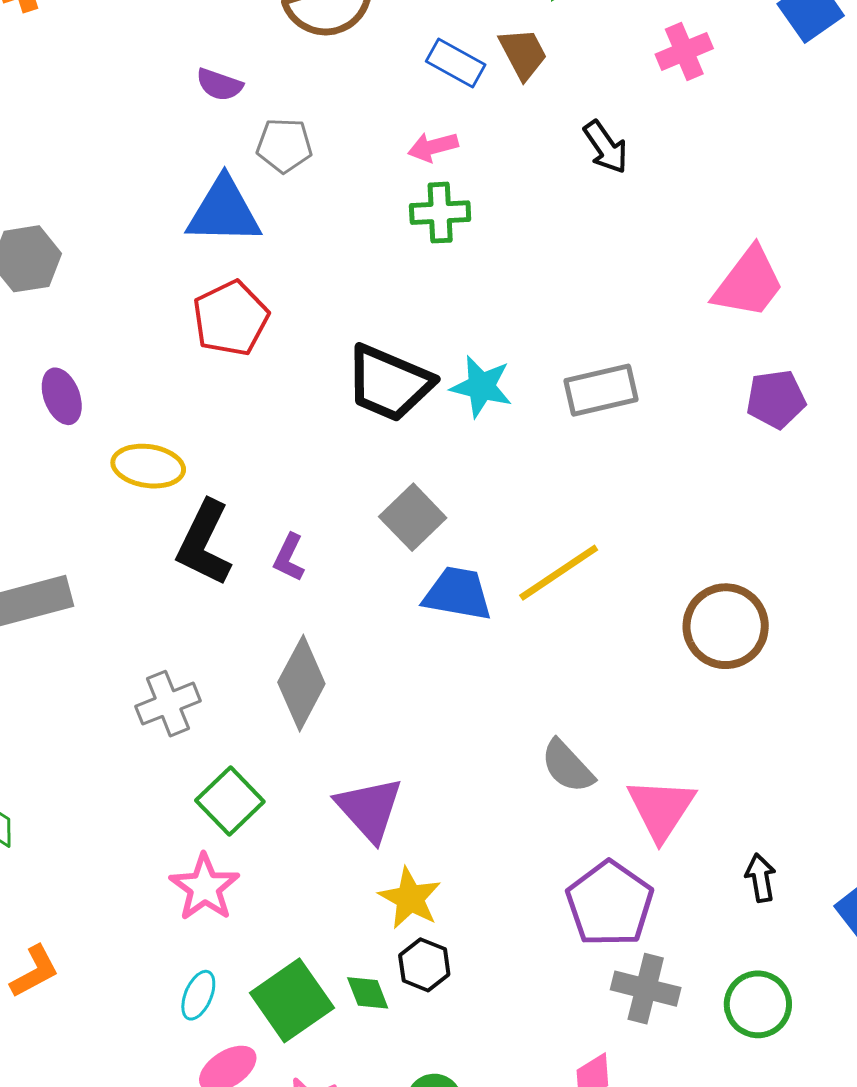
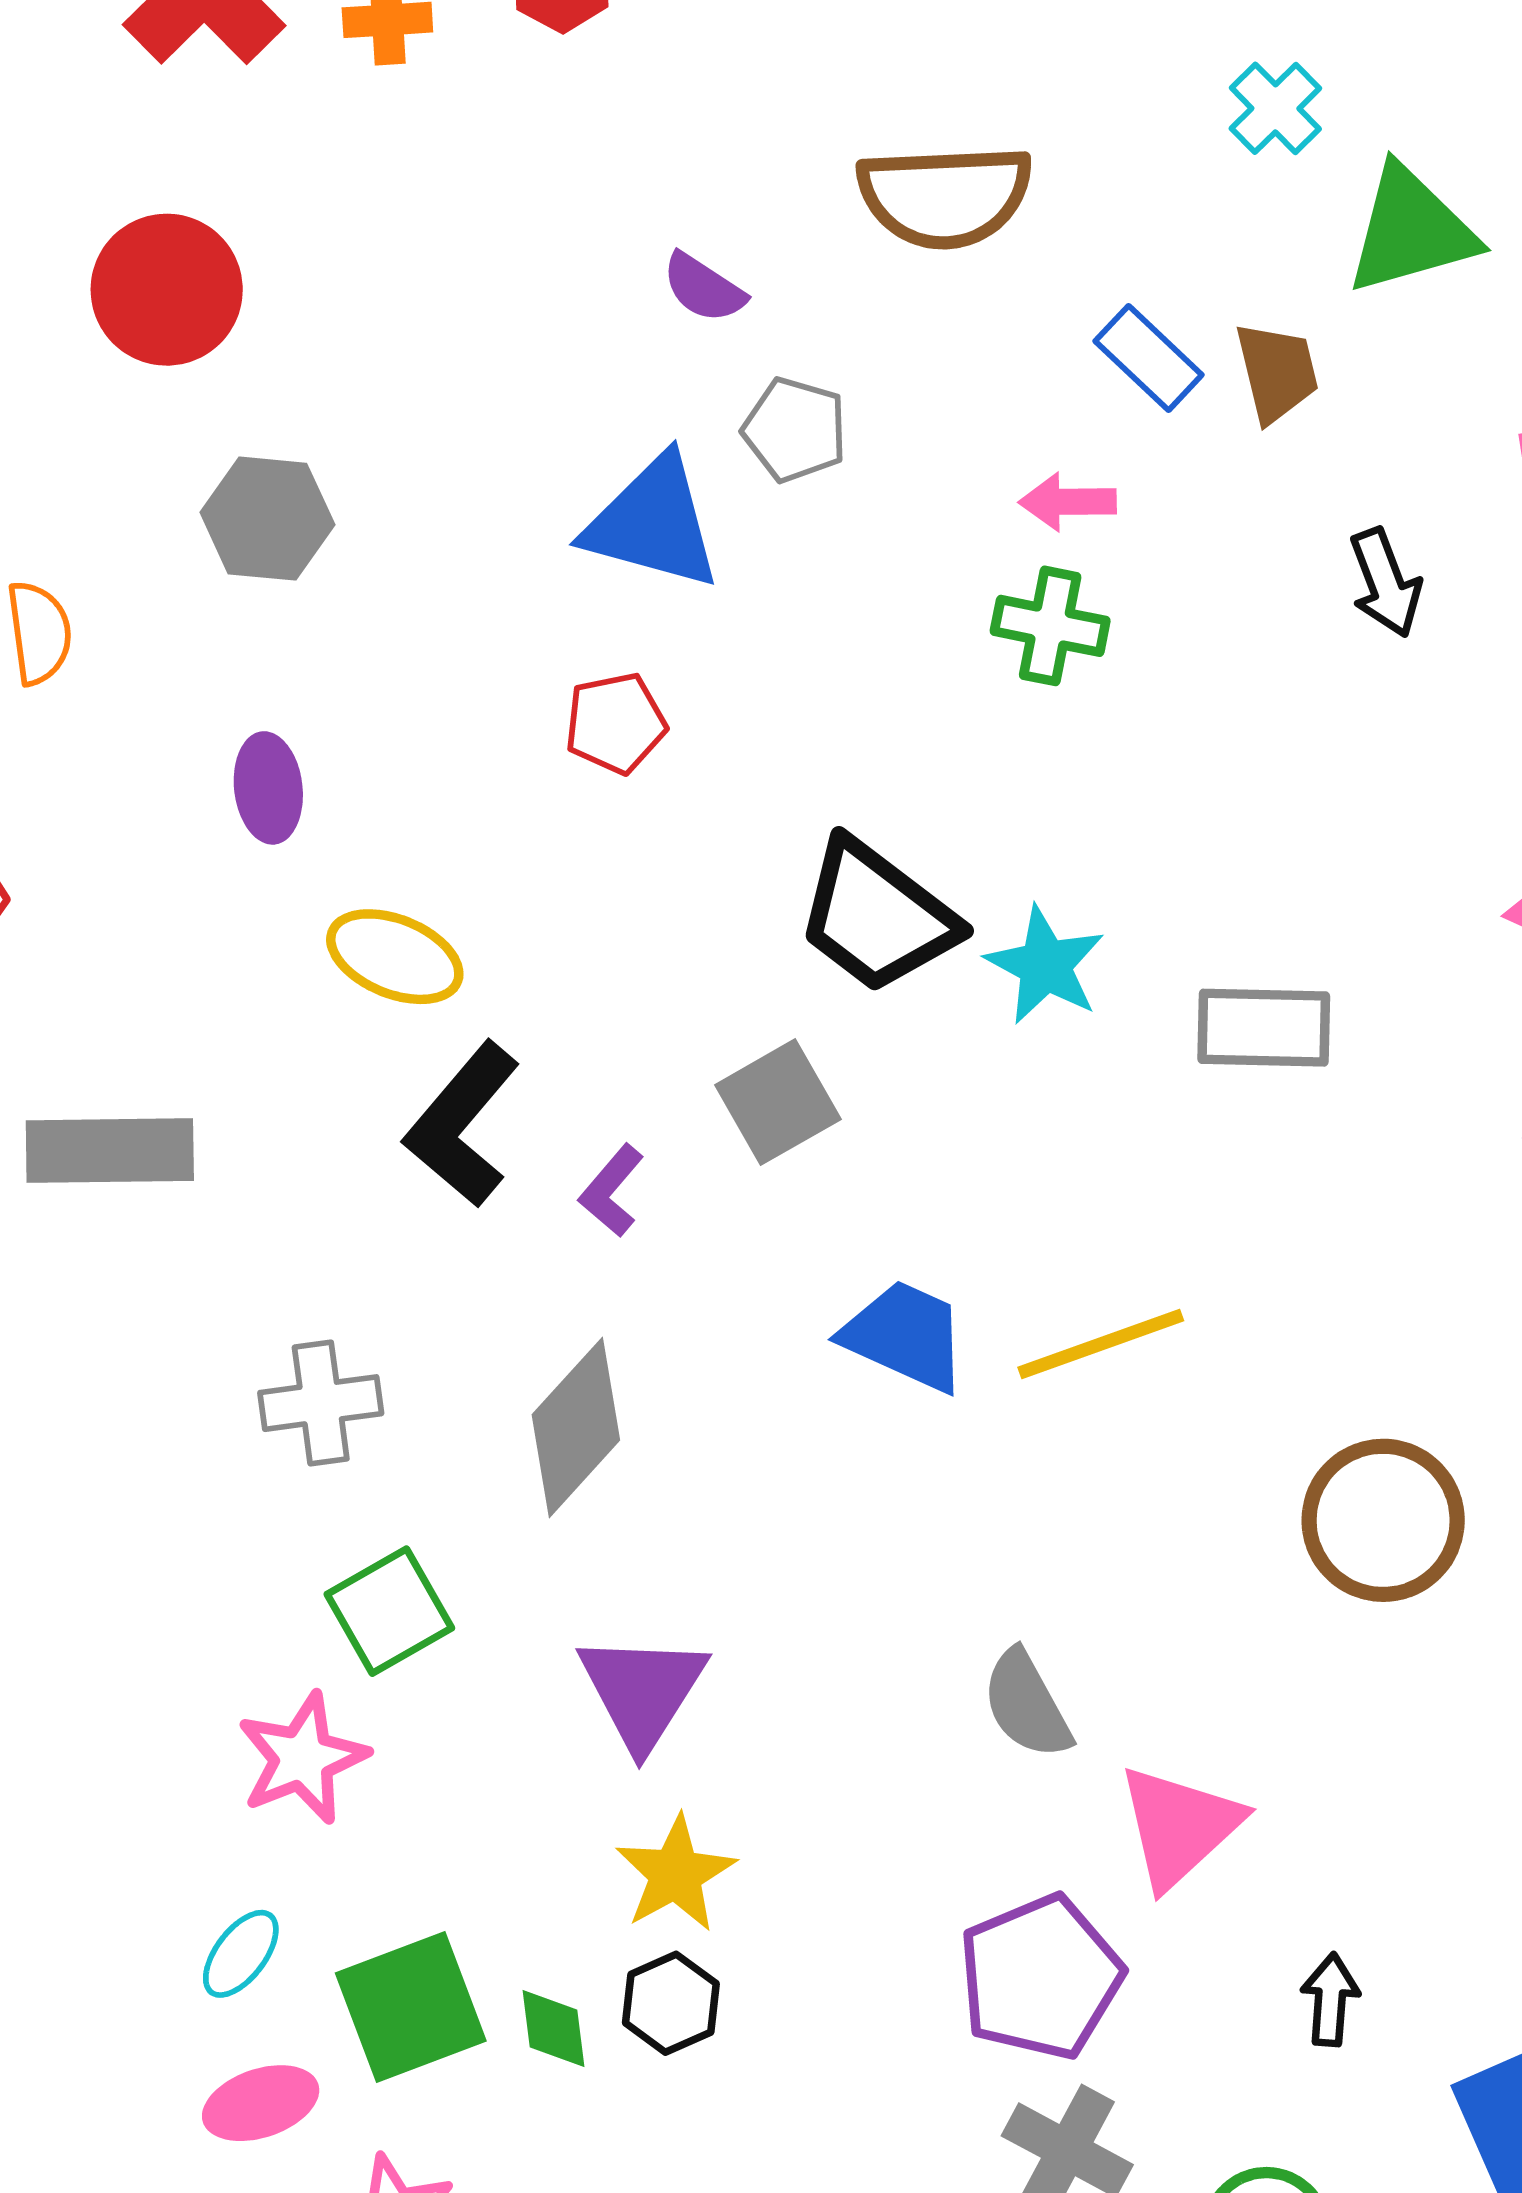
red pentagon: (231, 318) -> (615, 723), size x0.7
gray square: (413, 517) -> (778, 1102), moved

